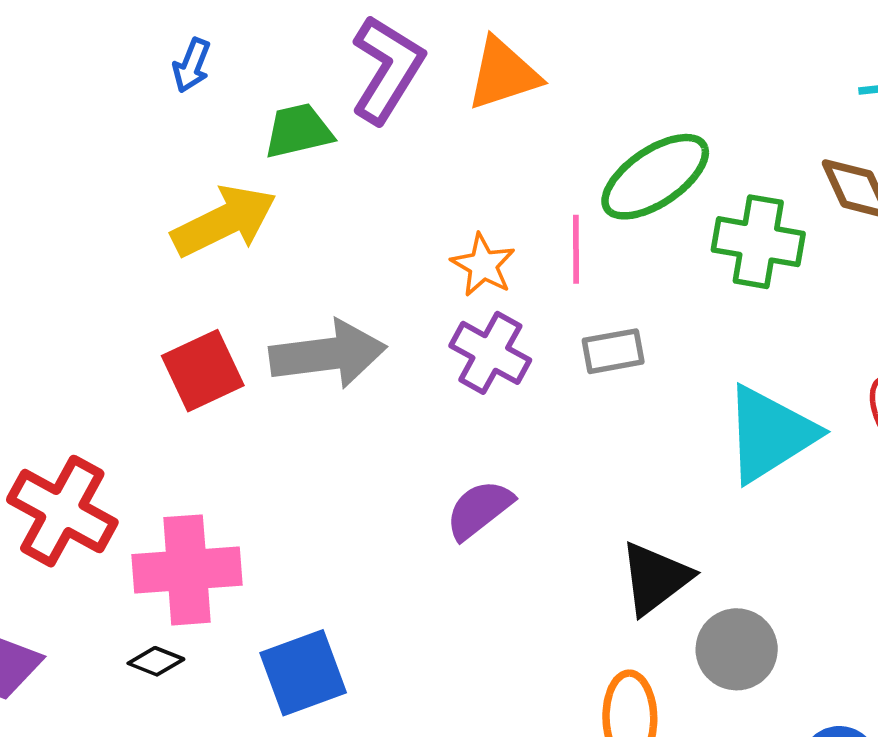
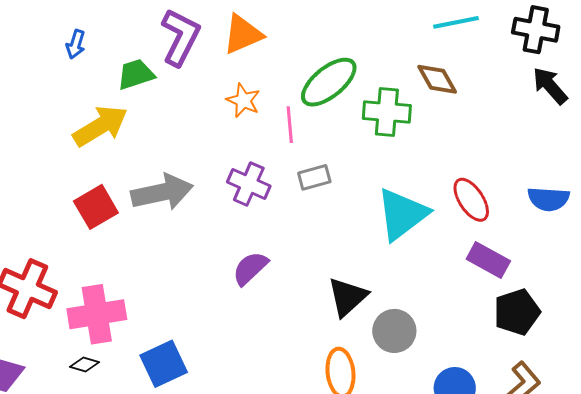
orange star: (483, 265) -> (243, 100), moved

